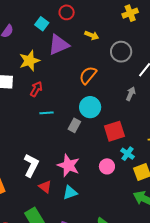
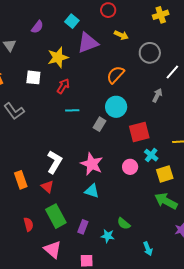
red circle: (67, 12) -> (108, 10), moved
red triangle: (45, 187) -> (47, 187), moved
cyan triangle: (70, 192) -> (92, 191), turned 35

